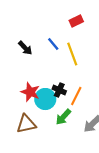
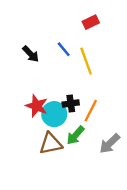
black cross: (59, 90) -> (71, 103), turned -32
brown triangle: (26, 124) -> (51, 144), moved

